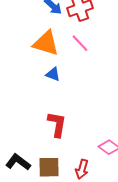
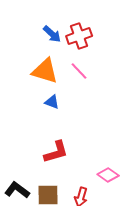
red L-shape: (57, 124) -> (56, 152), turned 64

